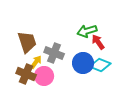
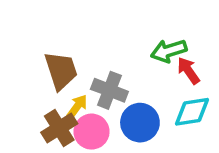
blue circle: (83, 63) -> (140, 123), moved
cyan diamond: (100, 65) -> (192, 112), turned -30
brown cross: (26, 74) -> (59, 128), turned 36

